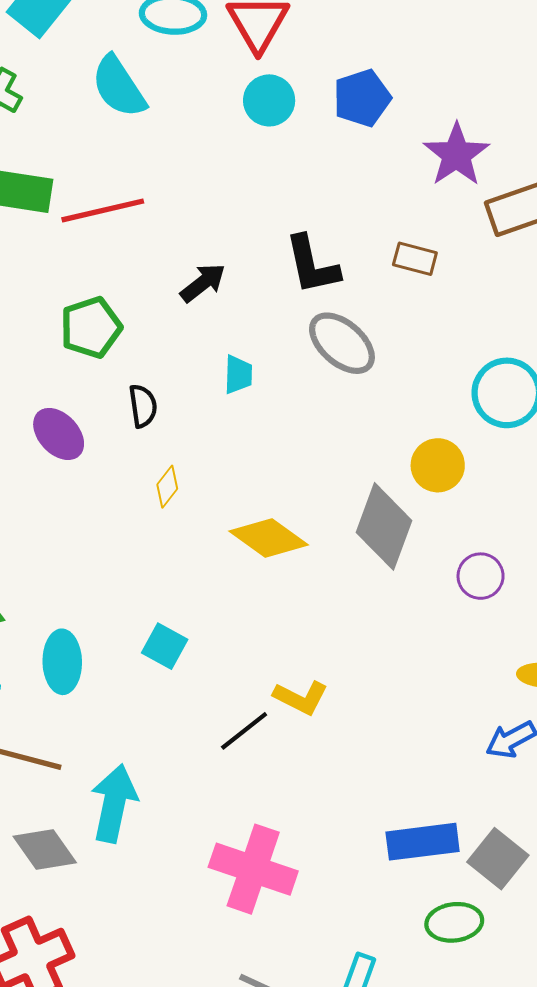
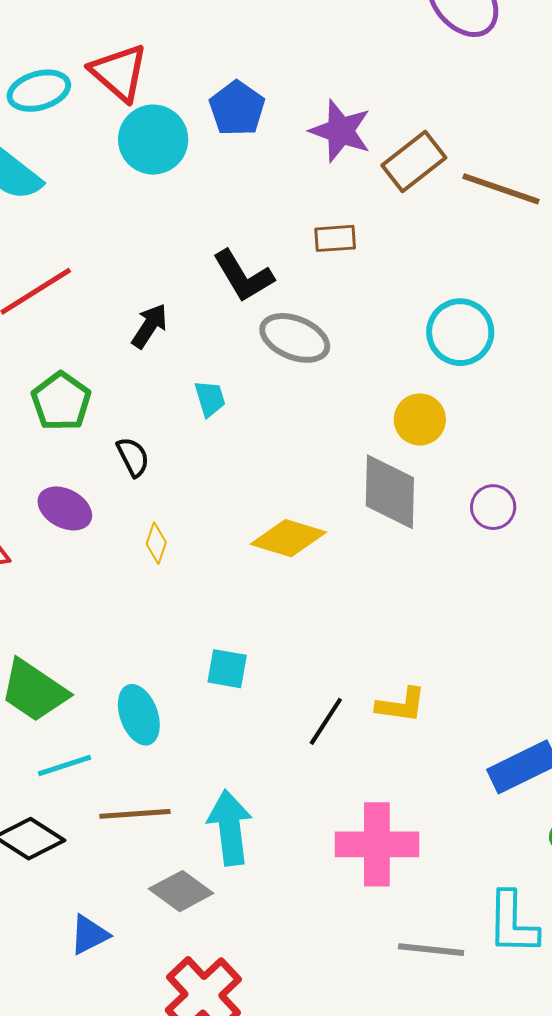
cyan circle: (269, 100) -> (153, 140), size x1.4
yellow diamond: (167, 487) -> (156, 543), moved
yellow L-shape: (301, 698) -> (401, 705), moved

